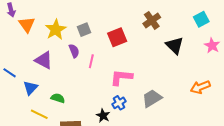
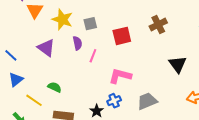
yellow star: (56, 30) -> (62, 19), turned -30
black triangle: (175, 45) -> (178, 64), moved
blue triangle: (30, 88) -> (16, 80), moved

